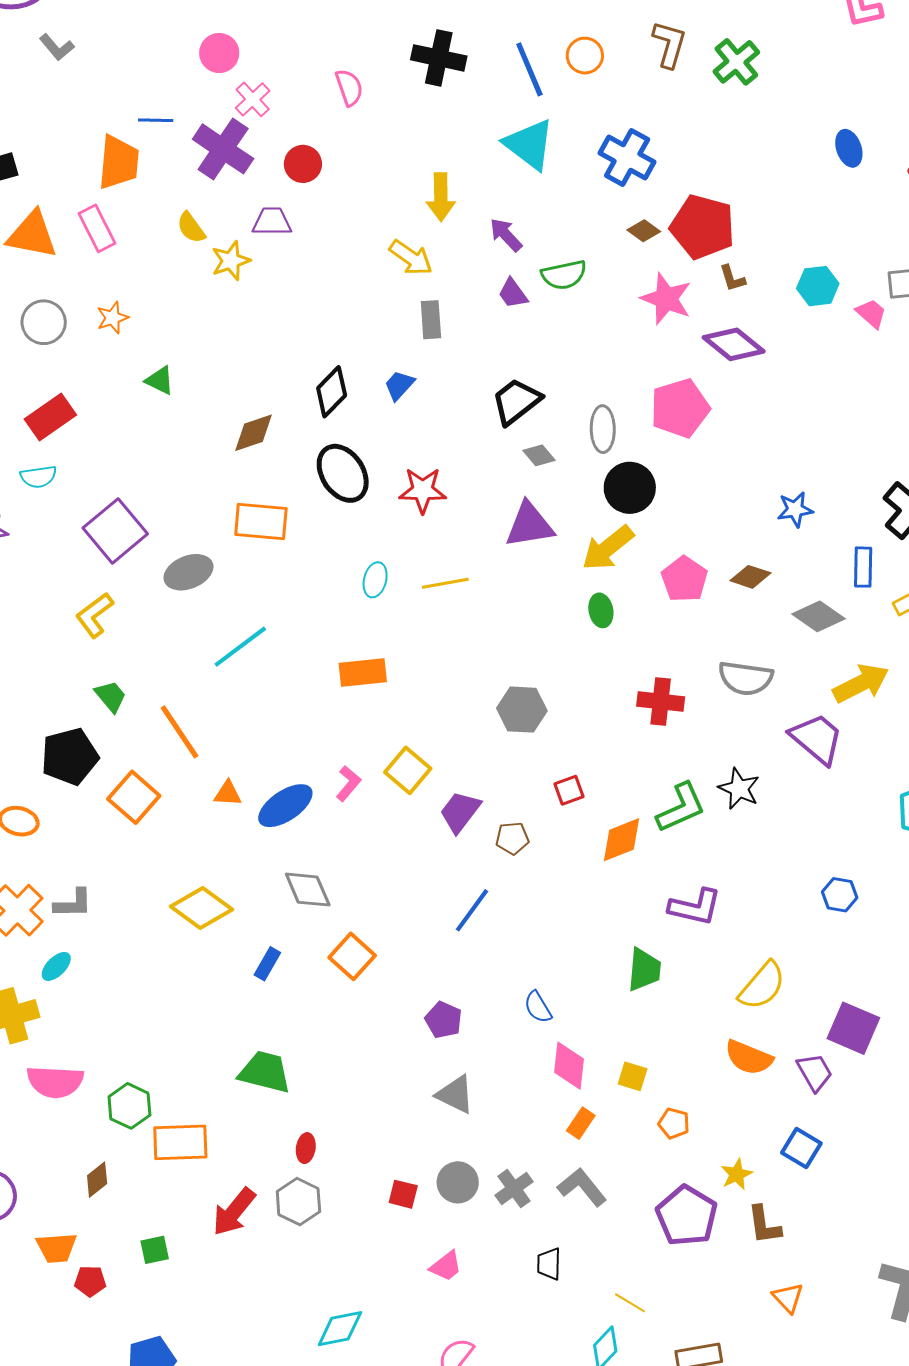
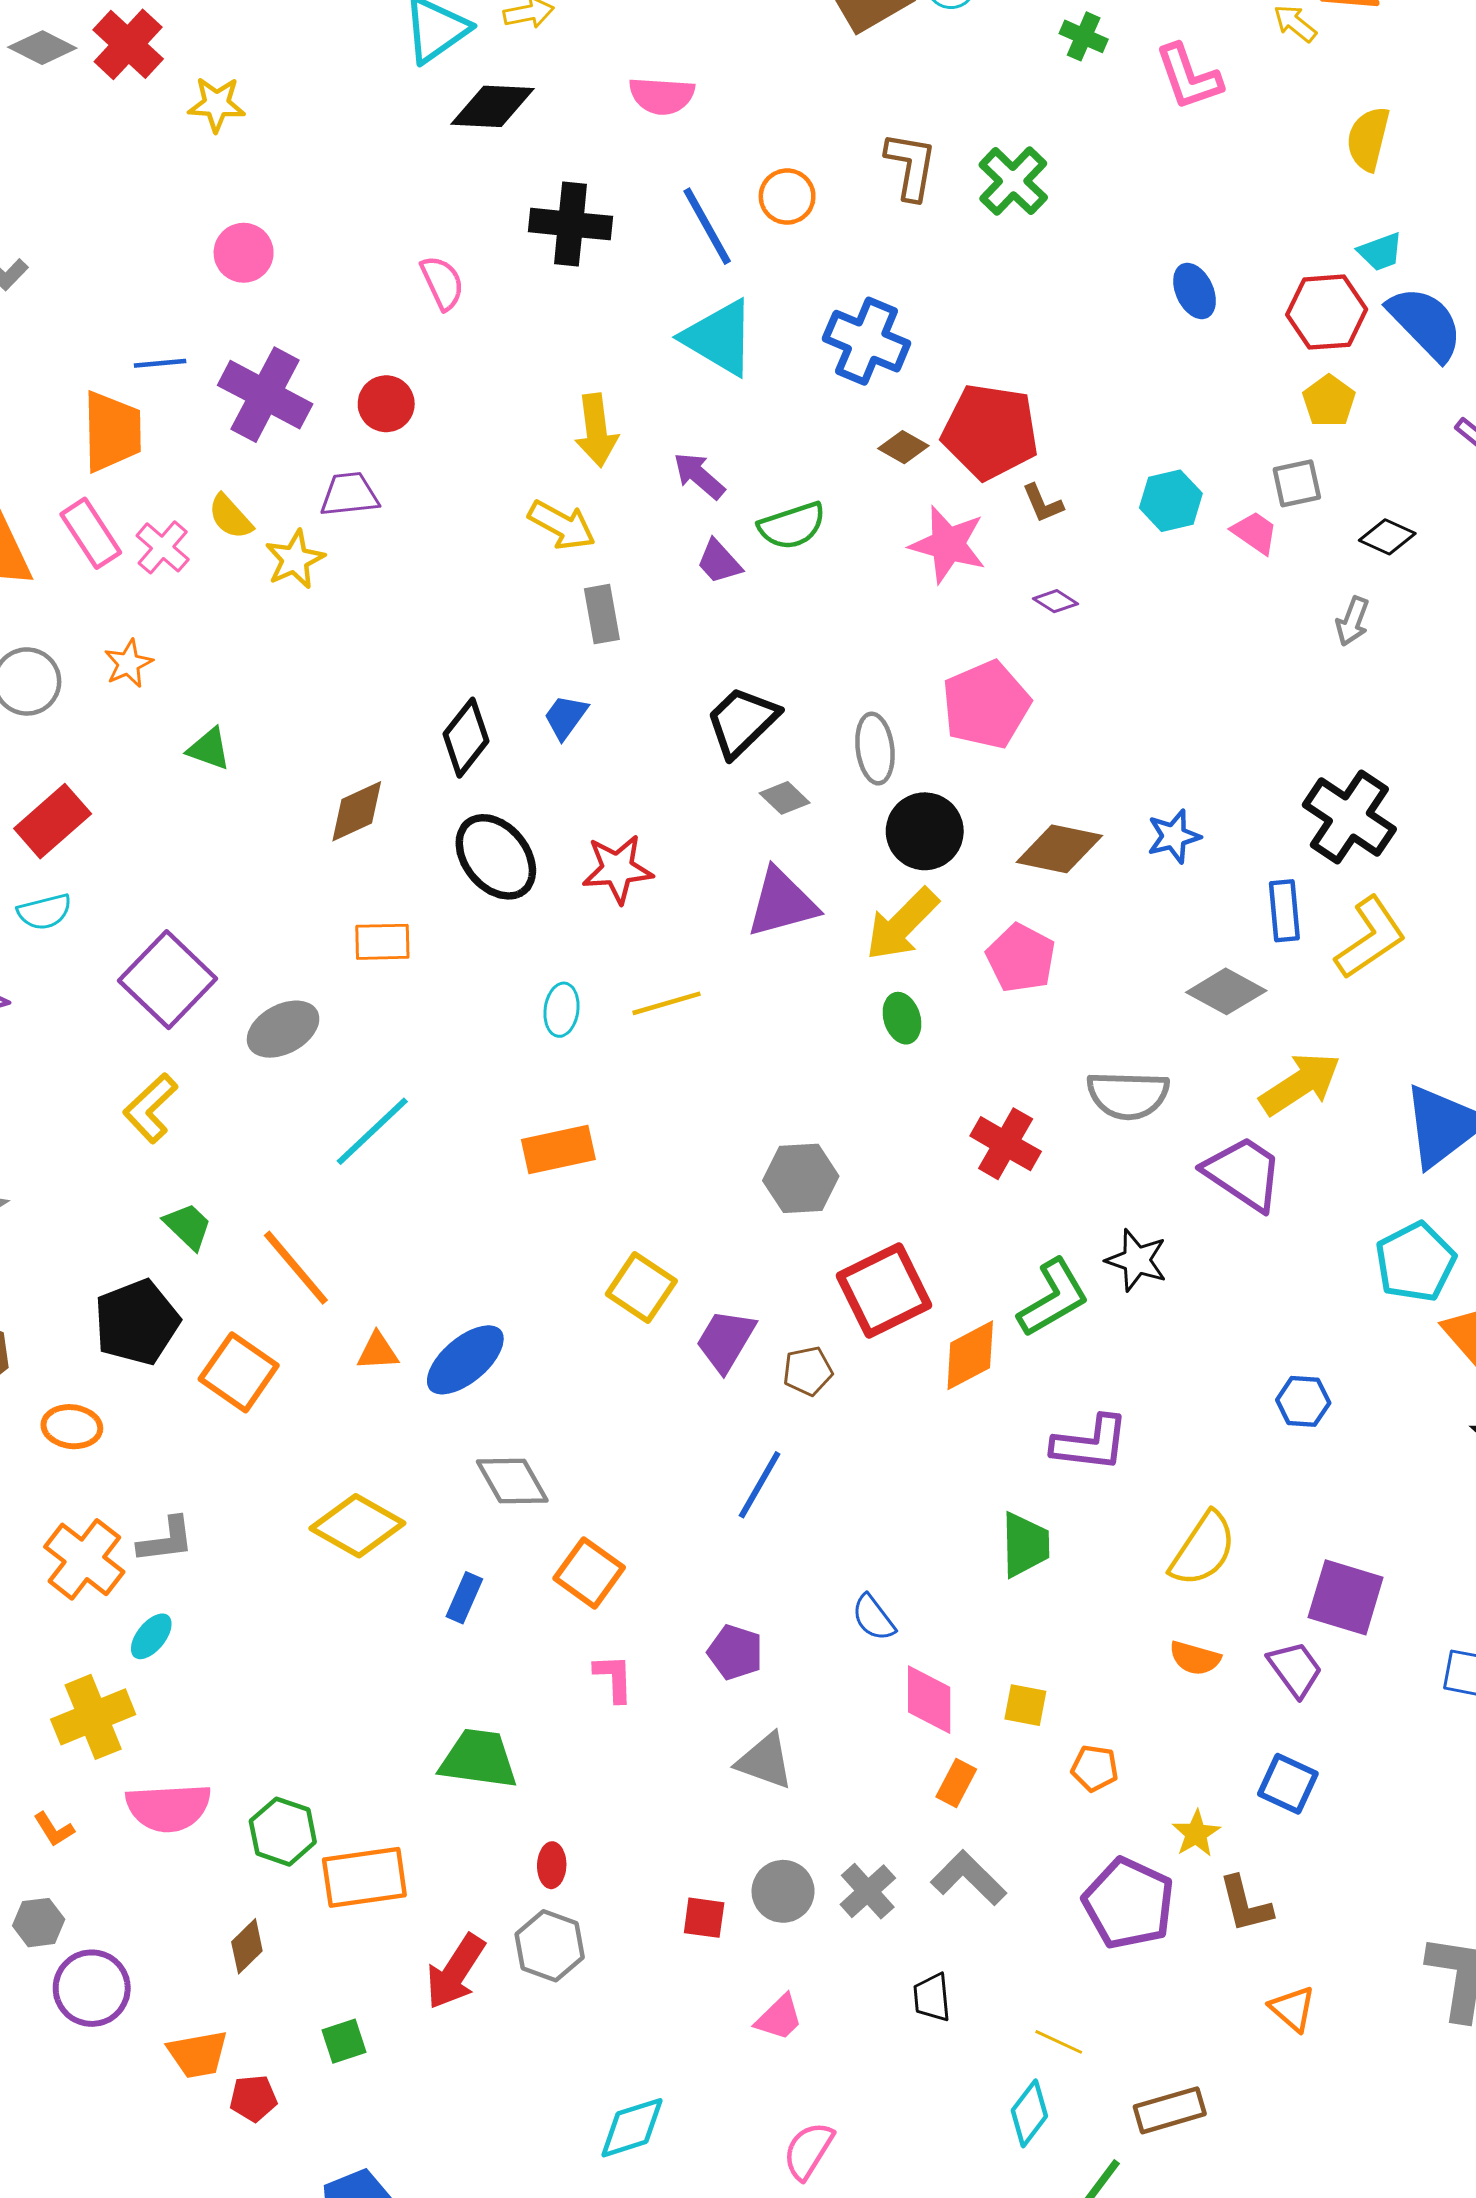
pink cross: (253, 99) -> (163, 547), moved
purple diamond: (734, 344) -> (1056, 601), size x0.5
orange rectangle: (261, 522) -> (382, 942), size x0.7
brown diamond: (750, 577) -> (1059, 849), moved, size x1.4
red cross: (661, 702) -> (1006, 1144), turned 30
pink L-shape: (348, 783) -> (614, 1678), moved, turned -36
red square: (569, 790) -> (884, 1291), size x2.0
orange semicircle: (749, 1058) -> (1195, 1658), size x0.7

